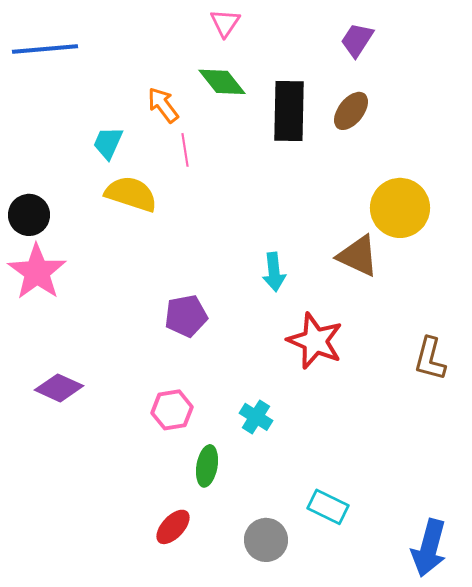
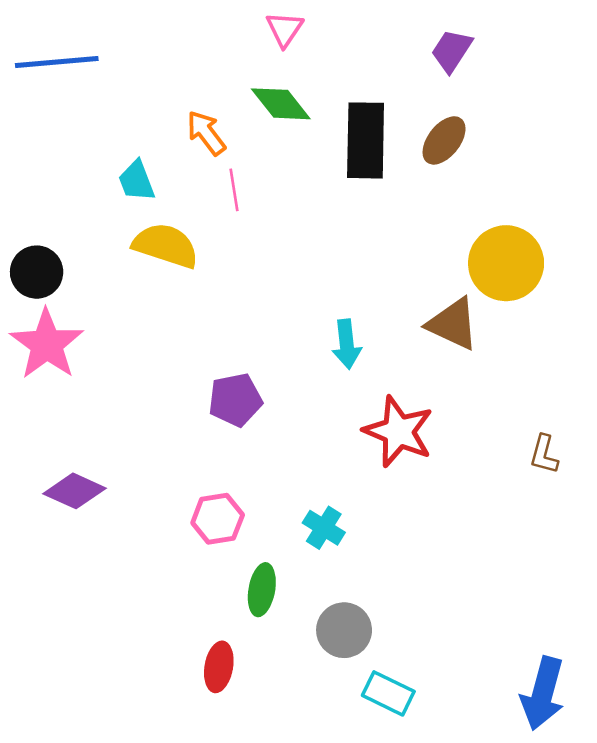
cyan trapezoid: (108, 143) -> (137, 181), turned -45
brown L-shape: (430, 359) -> (544, 454), size x0.7
cyan rectangle: (328, 507) -> (388, 693), moved
red ellipse: (173, 527) -> (219, 667), turned -33
gray circle: (266, 540) -> (344, 630), moved

